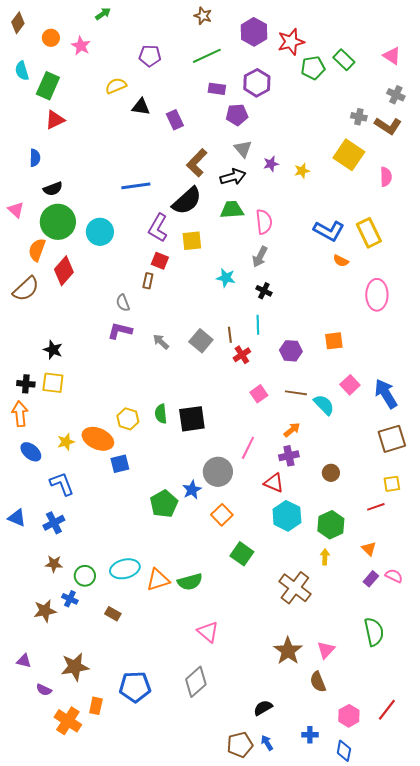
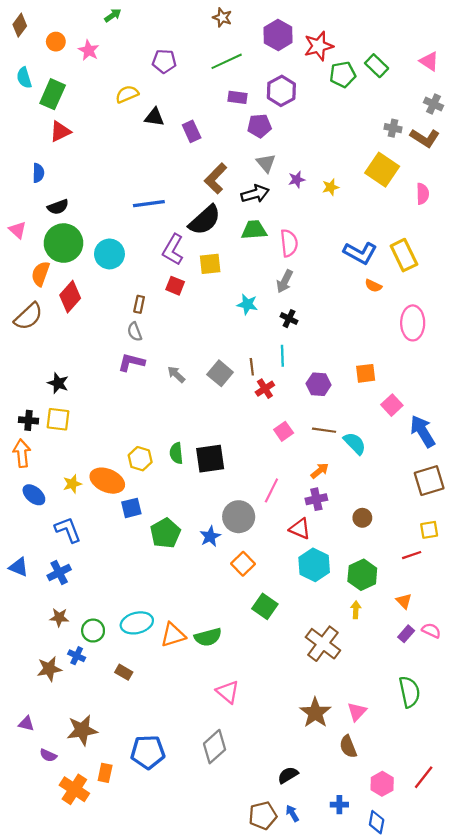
brown rectangle: (148, 281) -> (139, 304), moved
pink square: (350, 385) -> (392, 405), moved
green pentagon: (164, 504) -> (165, 533), moved

